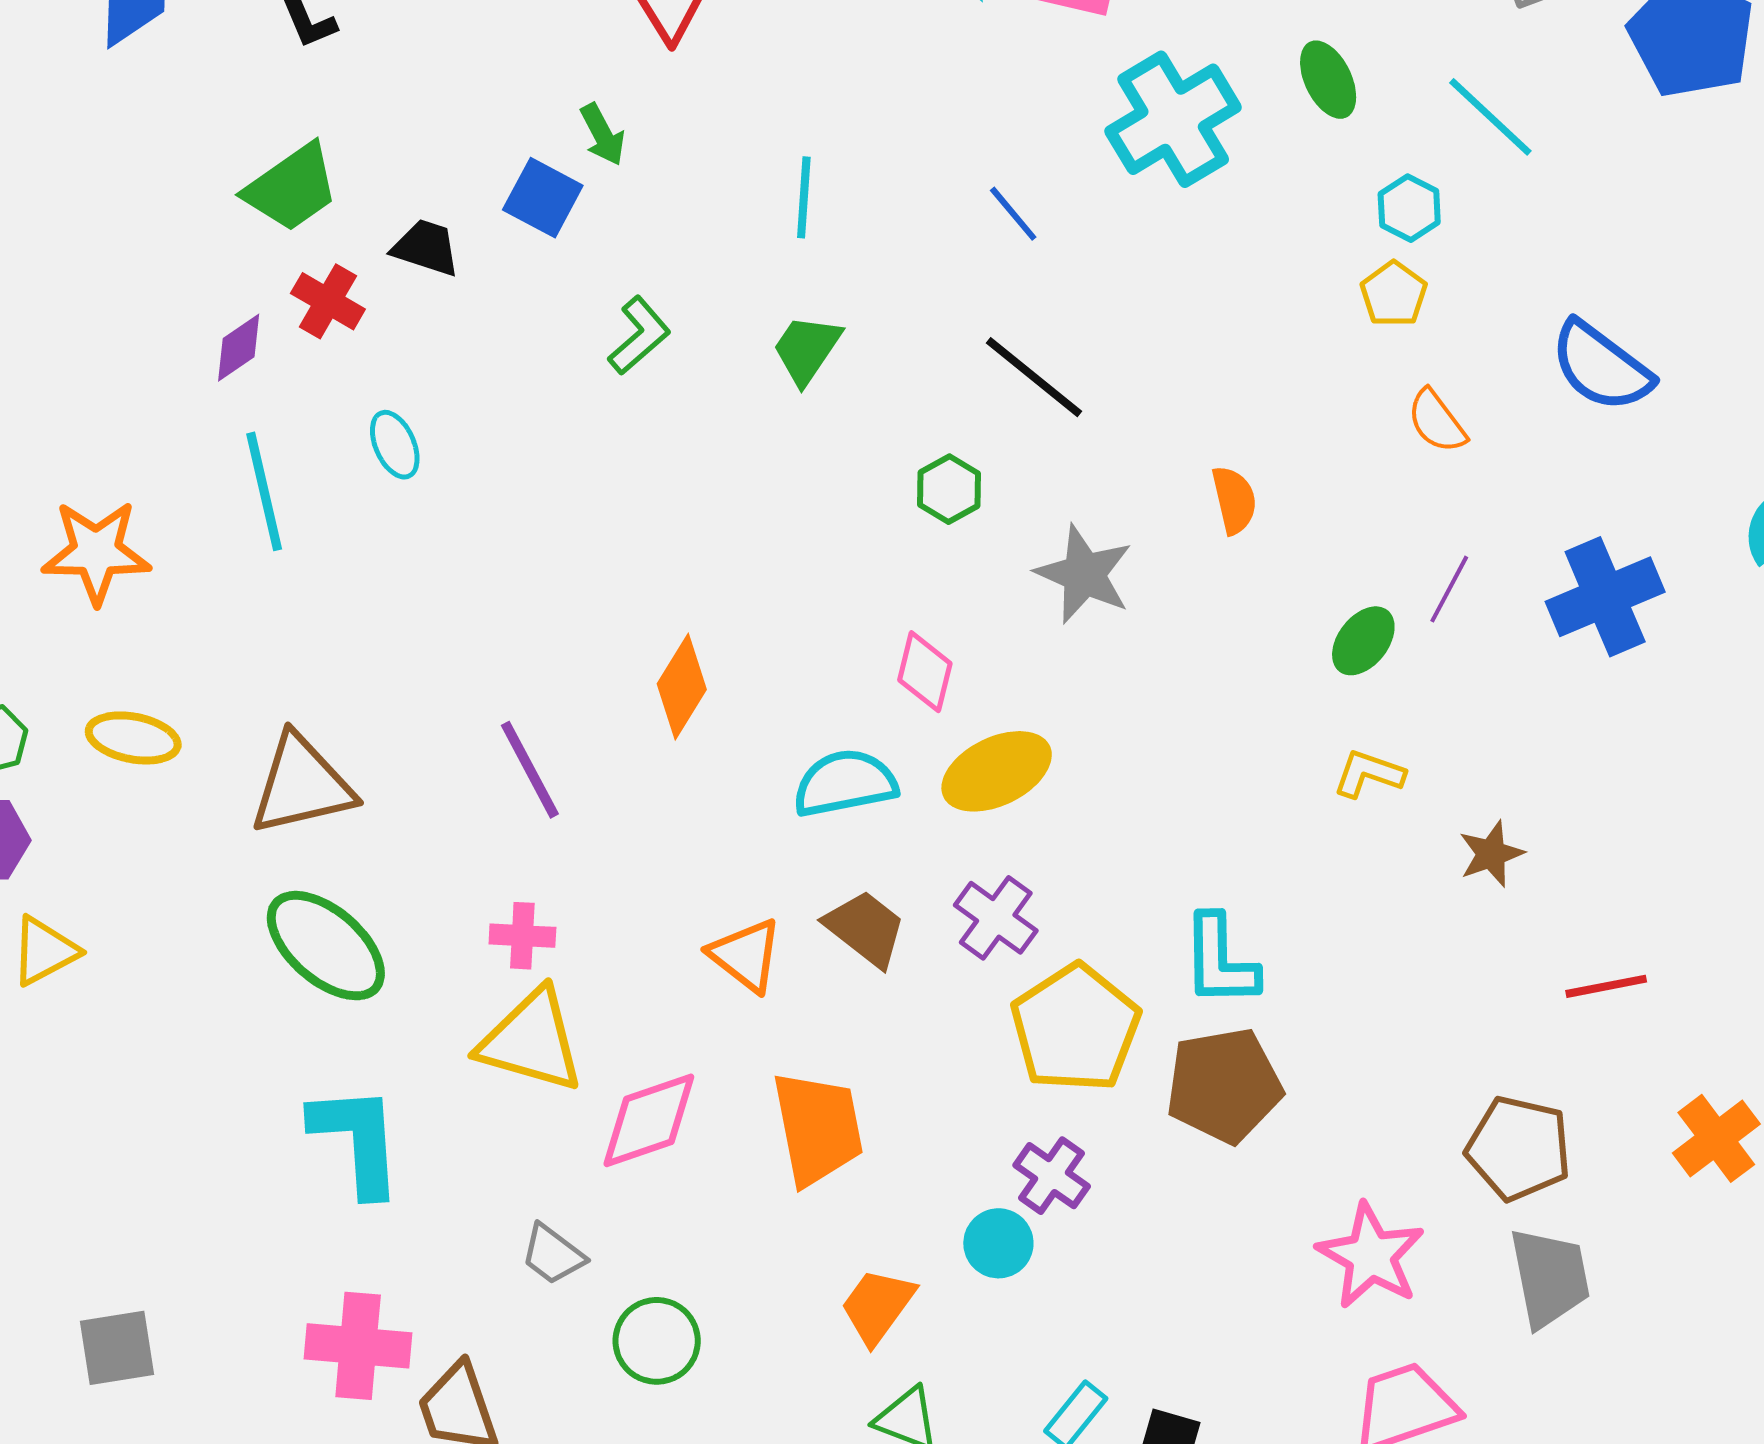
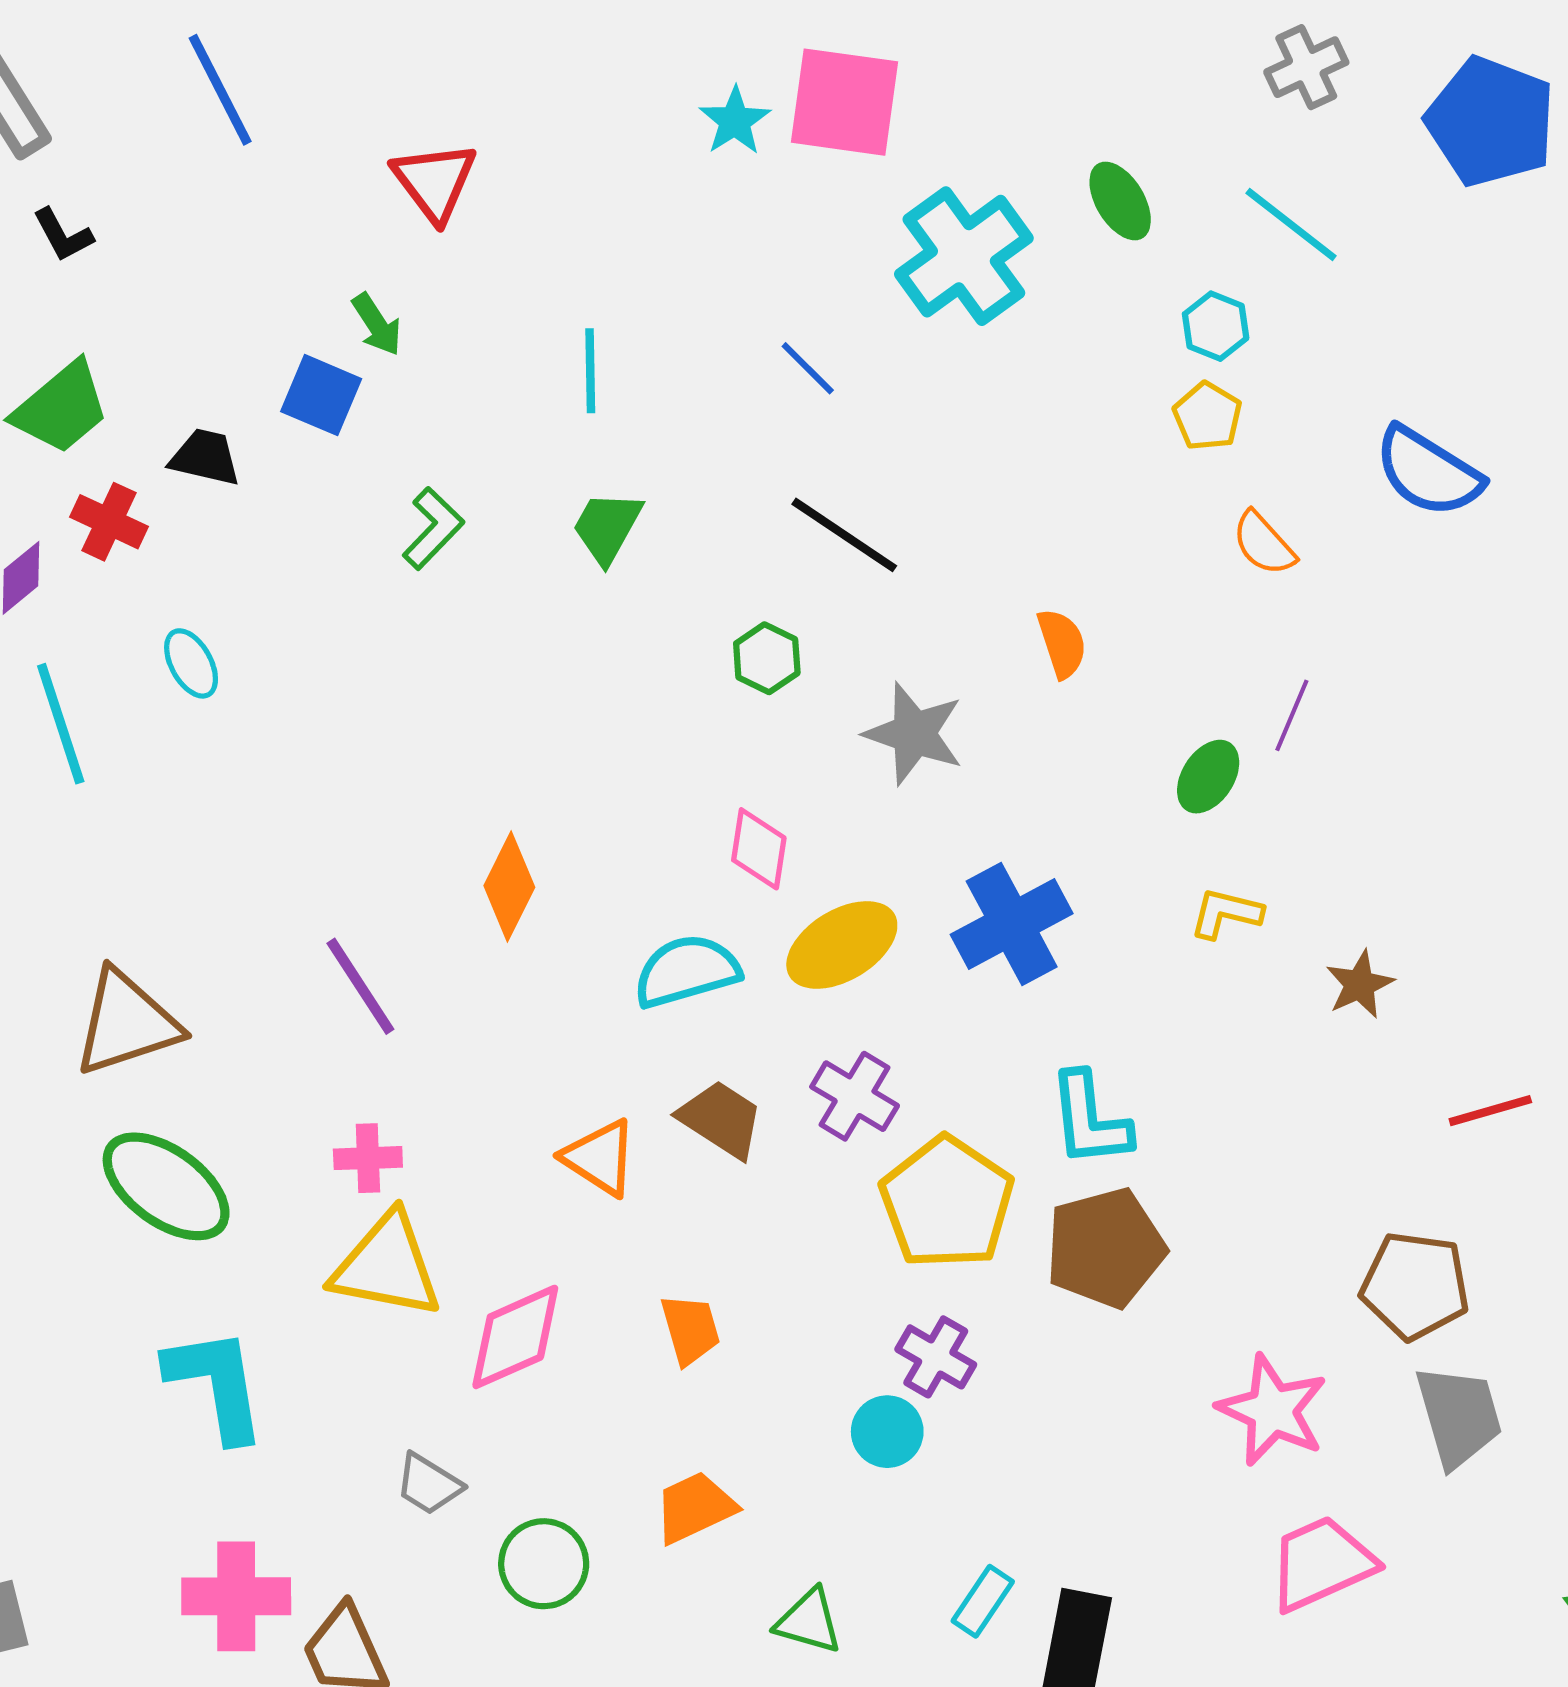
blue cross: (1605, 597) -> (1012, 924), moved
orange trapezoid: (818, 1128) -> (690, 1329), size x0.6
orange trapezoid: (878, 1306) -> (695, 1508), moved, turned 34

